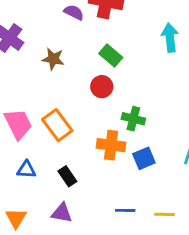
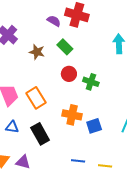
green rectangle: (111, 56) -> (65, 47), moved
green cross: (133, 119) -> (91, 82), moved
black rectangle: (67, 176) -> (40, 134), size x1.5
purple triangle: (62, 213) -> (23, 162), moved

